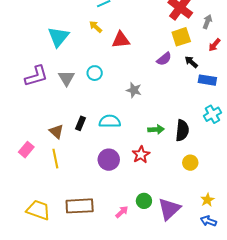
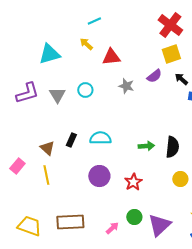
cyan triangle: (58, 37) -> (49, 54), turned 35
gray star: (134, 90) -> (126, 86), moved
red star: (141, 155) -> (133, 182), moved

